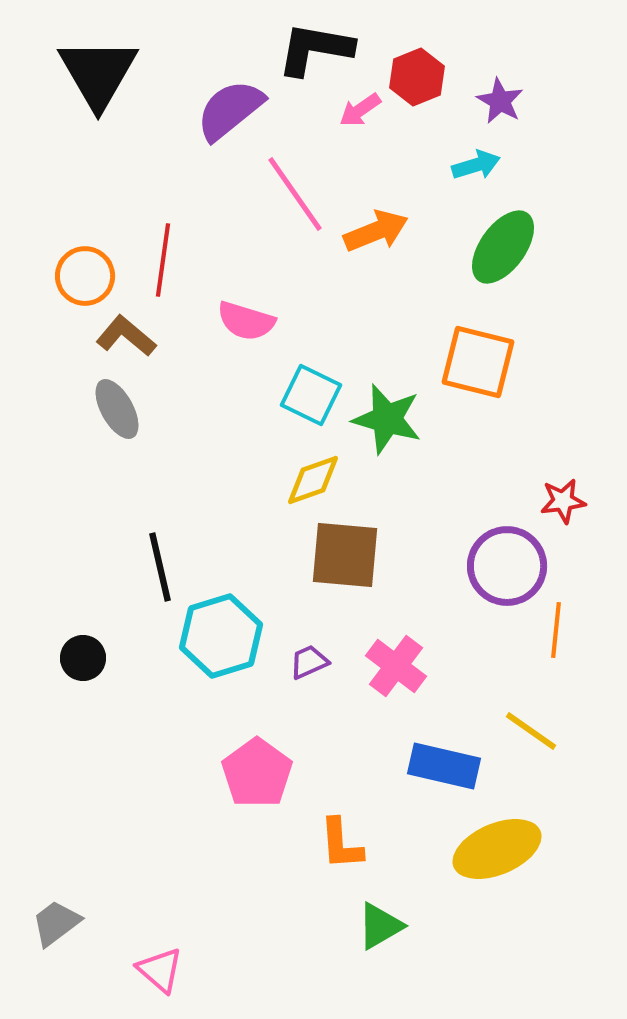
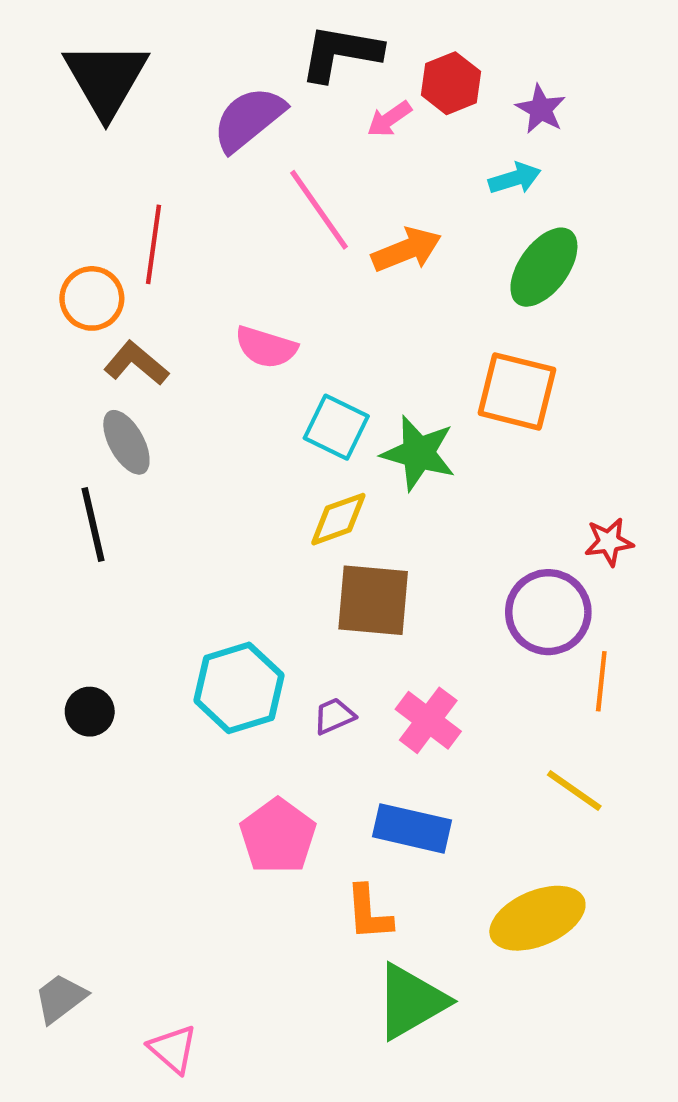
red line: (163, 260) -> (154, 244), moved
black line: (160, 567) -> (93, 525), moved
blue rectangle: (444, 766) -> (412, 828), moved
green triangle: (380, 926) -> (411, 1001), size x1.5

